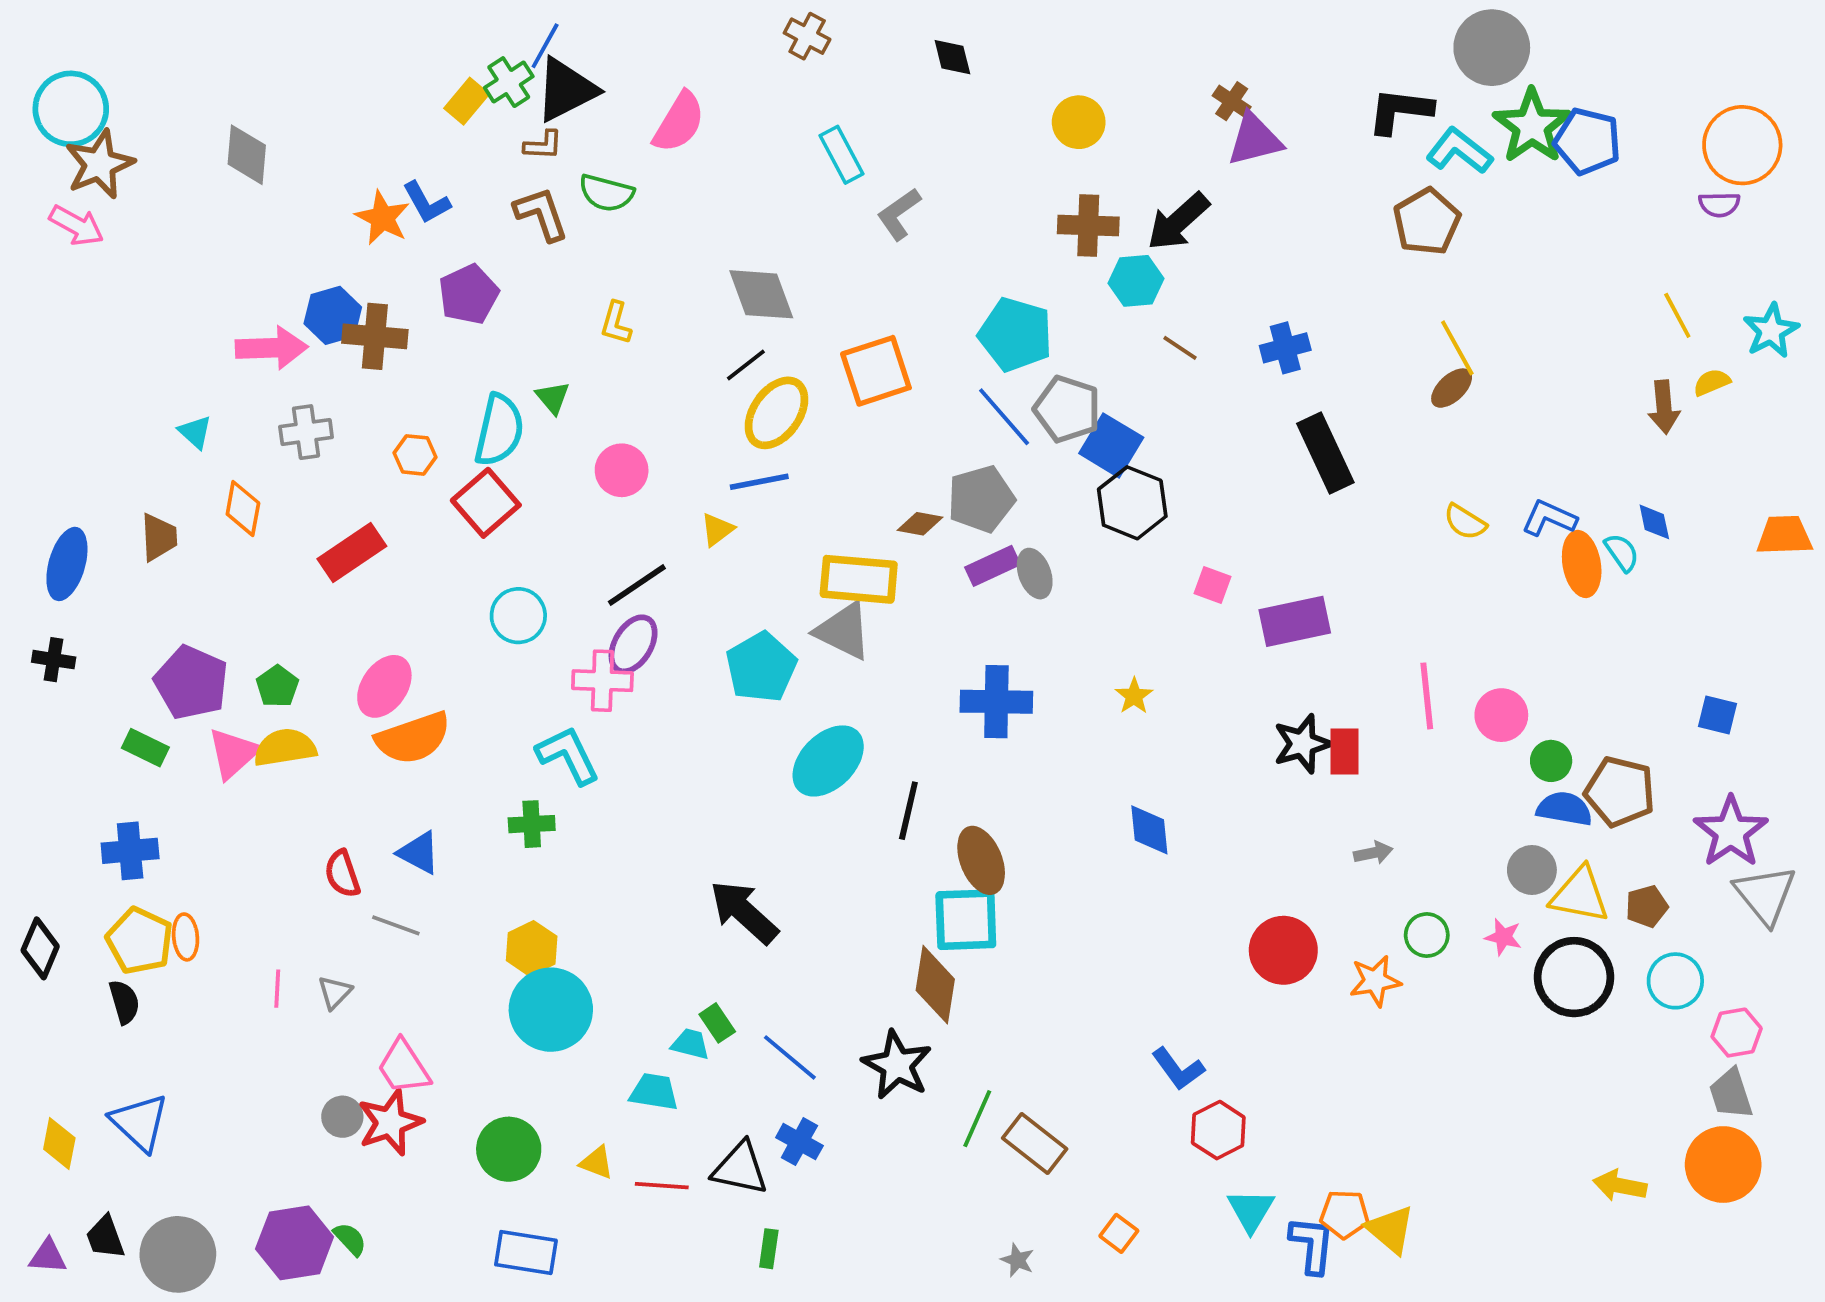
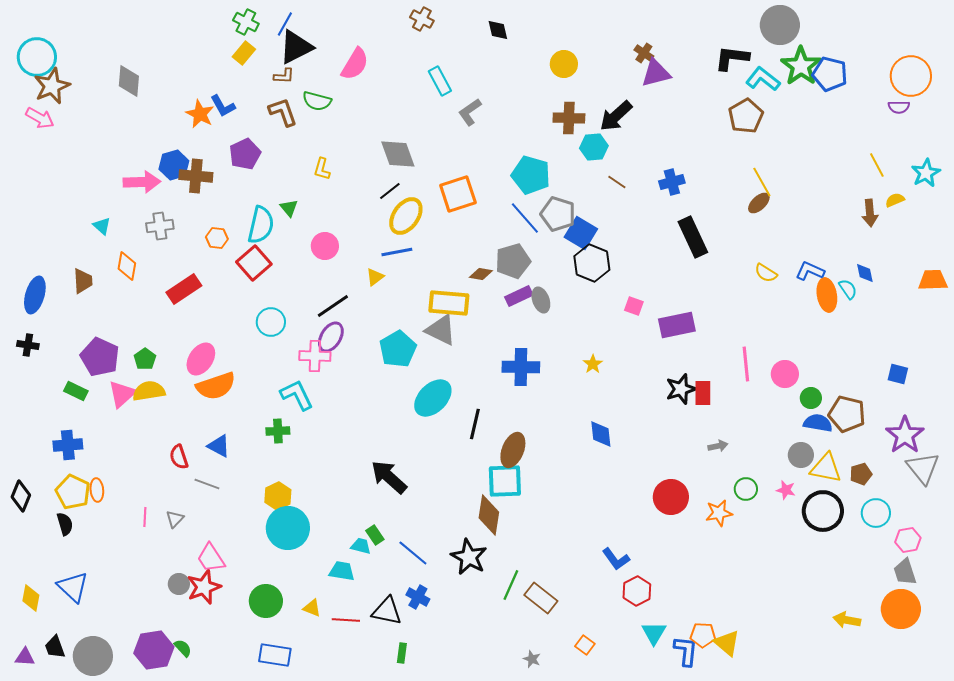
green cross: (509, 82) -> (246, 22), moved, turned -30
brown ellipse: (981, 860) -> (513, 450), turned 44

